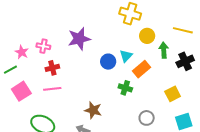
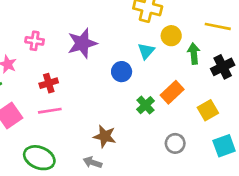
pink cross: (43, 46) -> (35, 41), moved
cyan triangle: (126, 56) -> (146, 51), moved
orange rectangle: (141, 69) -> (172, 92), moved
green cross: (125, 88) -> (146, 105), turned 32

